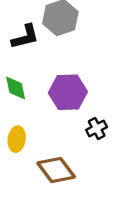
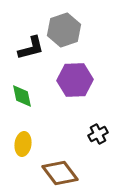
purple hexagon: (68, 92) -> (75, 80), moved

